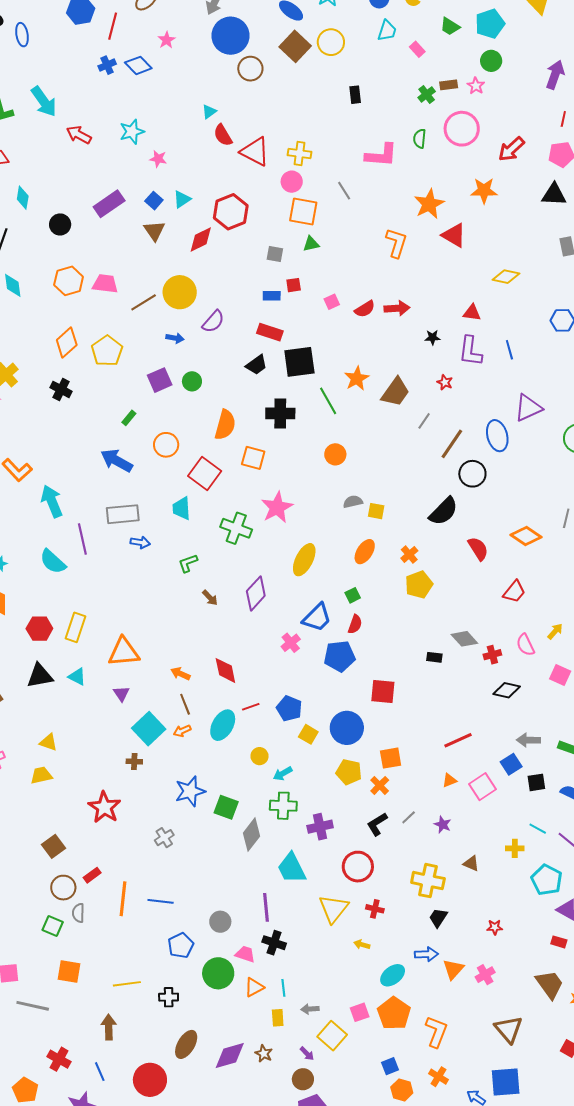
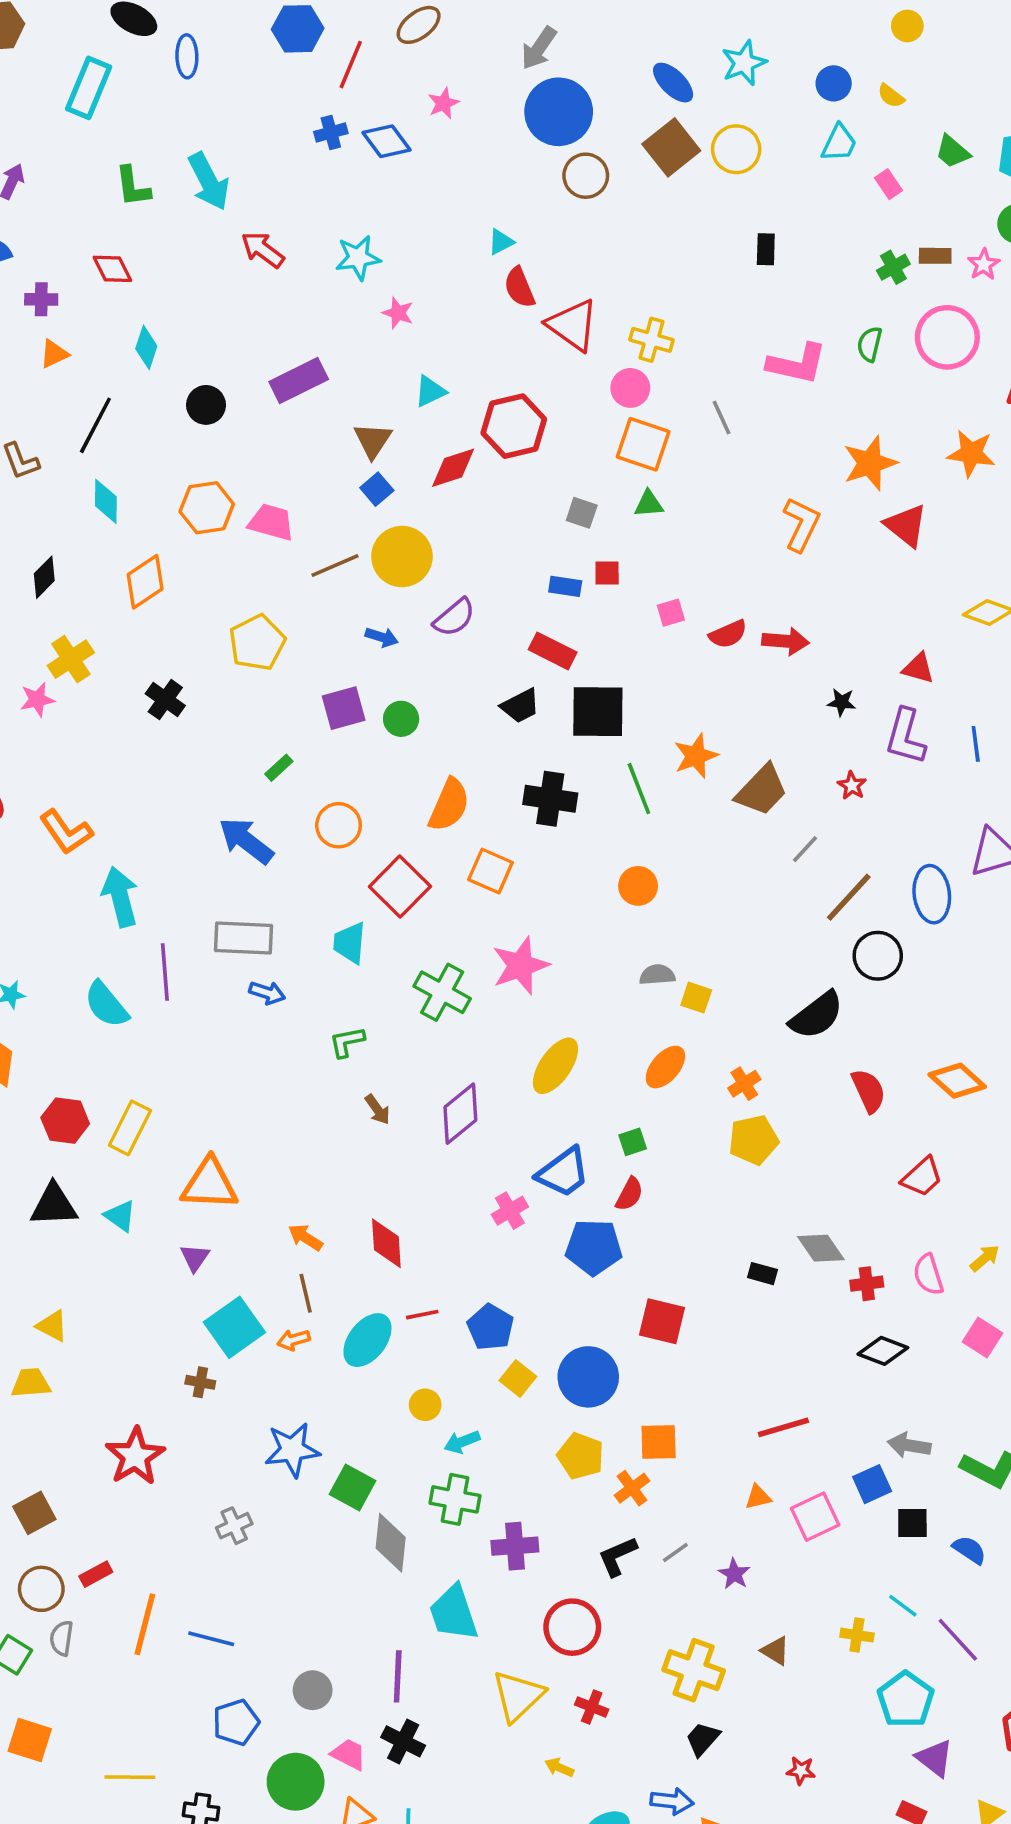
blue square: (154, 201) -> (377, 489), moved
orange diamond: (67, 343) -> (145, 582), moved
gray diamond: (251, 835) -> (391, 1543), turned -40

